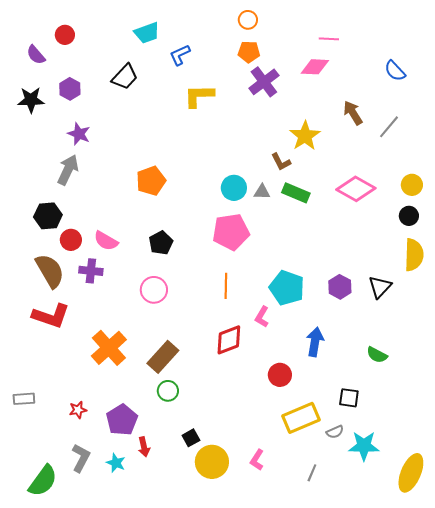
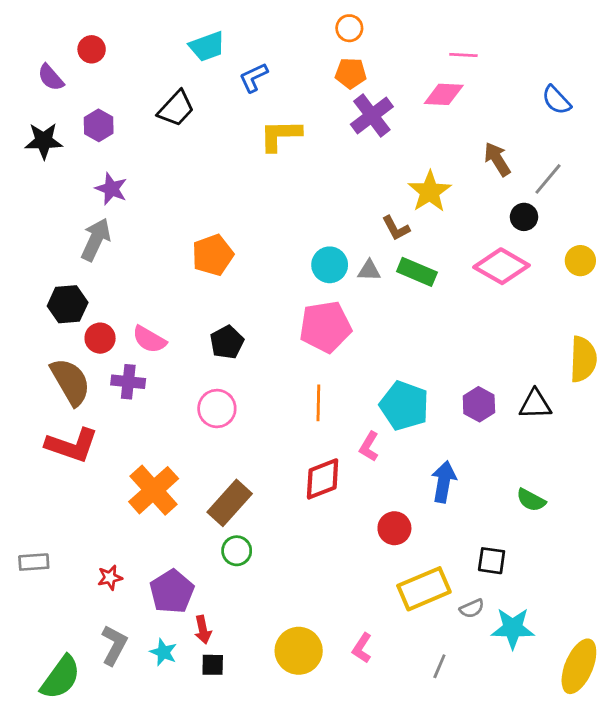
black circle: (409, 216) -> (524, 217), moved
black triangle: (380, 287) -> (535, 404), turned 45
black square: (191, 438) -> (213, 665), moved, turned 30

